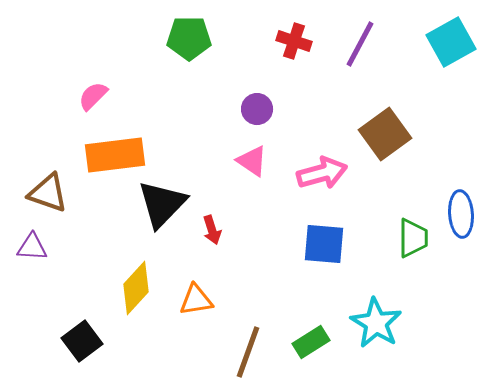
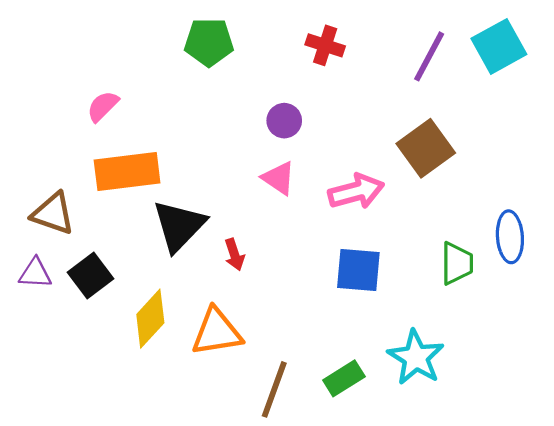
purple line: (360, 44) -> (429, 56), moved
orange triangle: (196, 300) -> (217, 332), size x1.4
black square: (82, 341) -> (91, 276), moved

